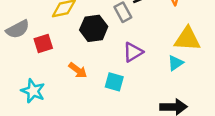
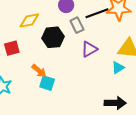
purple triangle: (133, 52) -> (89, 49), moved
cyan square: (114, 82) -> (47, 83), moved

